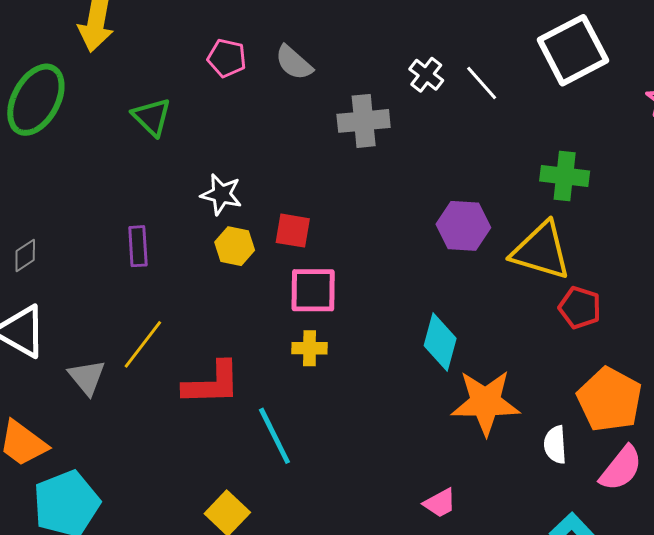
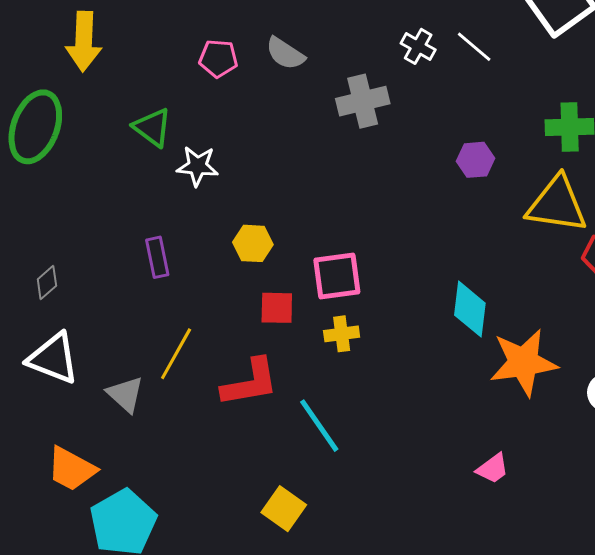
white star: (221, 194) -> (198, 166), moved
purple hexagon: (463, 226) -> (475, 160), moved, size x0.7
red square: (293, 231) -> (277, 308), moved

